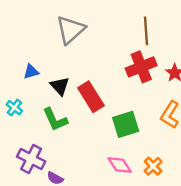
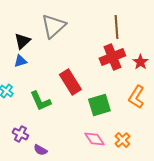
black triangle: (60, 86) -> (22, 41), moved, turned 30
purple cross: (31, 159) -> (20, 134), size x0.7

